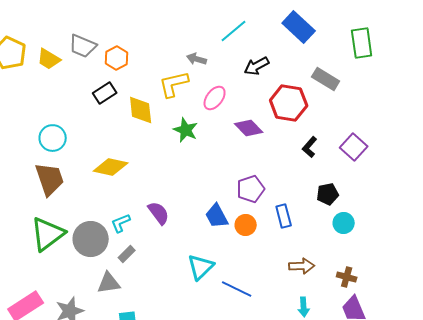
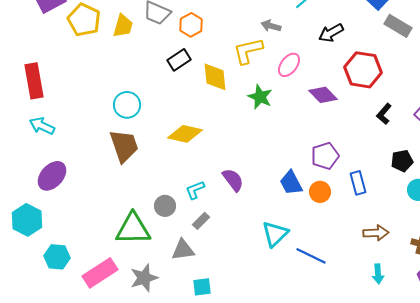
yellow trapezoid: (49, 59) -> (123, 26), turned -105
gray rectangle: (326, 79) -> (398, 26), moved
green triangle: (48, 234) -> (133, 229), moved, turned 36
gray circle: (91, 239) -> (165, 206), size x0.6

